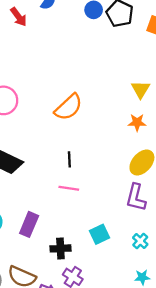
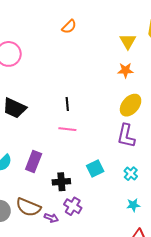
orange semicircle: (69, 107) -> (69, 27), moved, size x0.6

